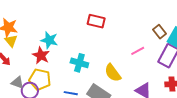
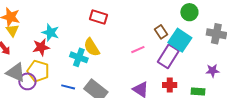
red star: (41, 55) -> (41, 47), turned 30
yellow semicircle: (113, 73) -> (92, 47), moved
gray triangle: (17, 83) -> (16, 73), size x1.5

